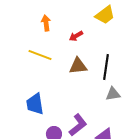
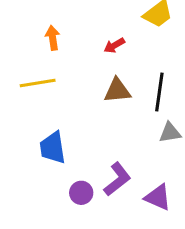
orange arrow: (46, 23) -> (53, 38), moved
yellow line: (40, 55) -> (38, 83), moved, turned -30

